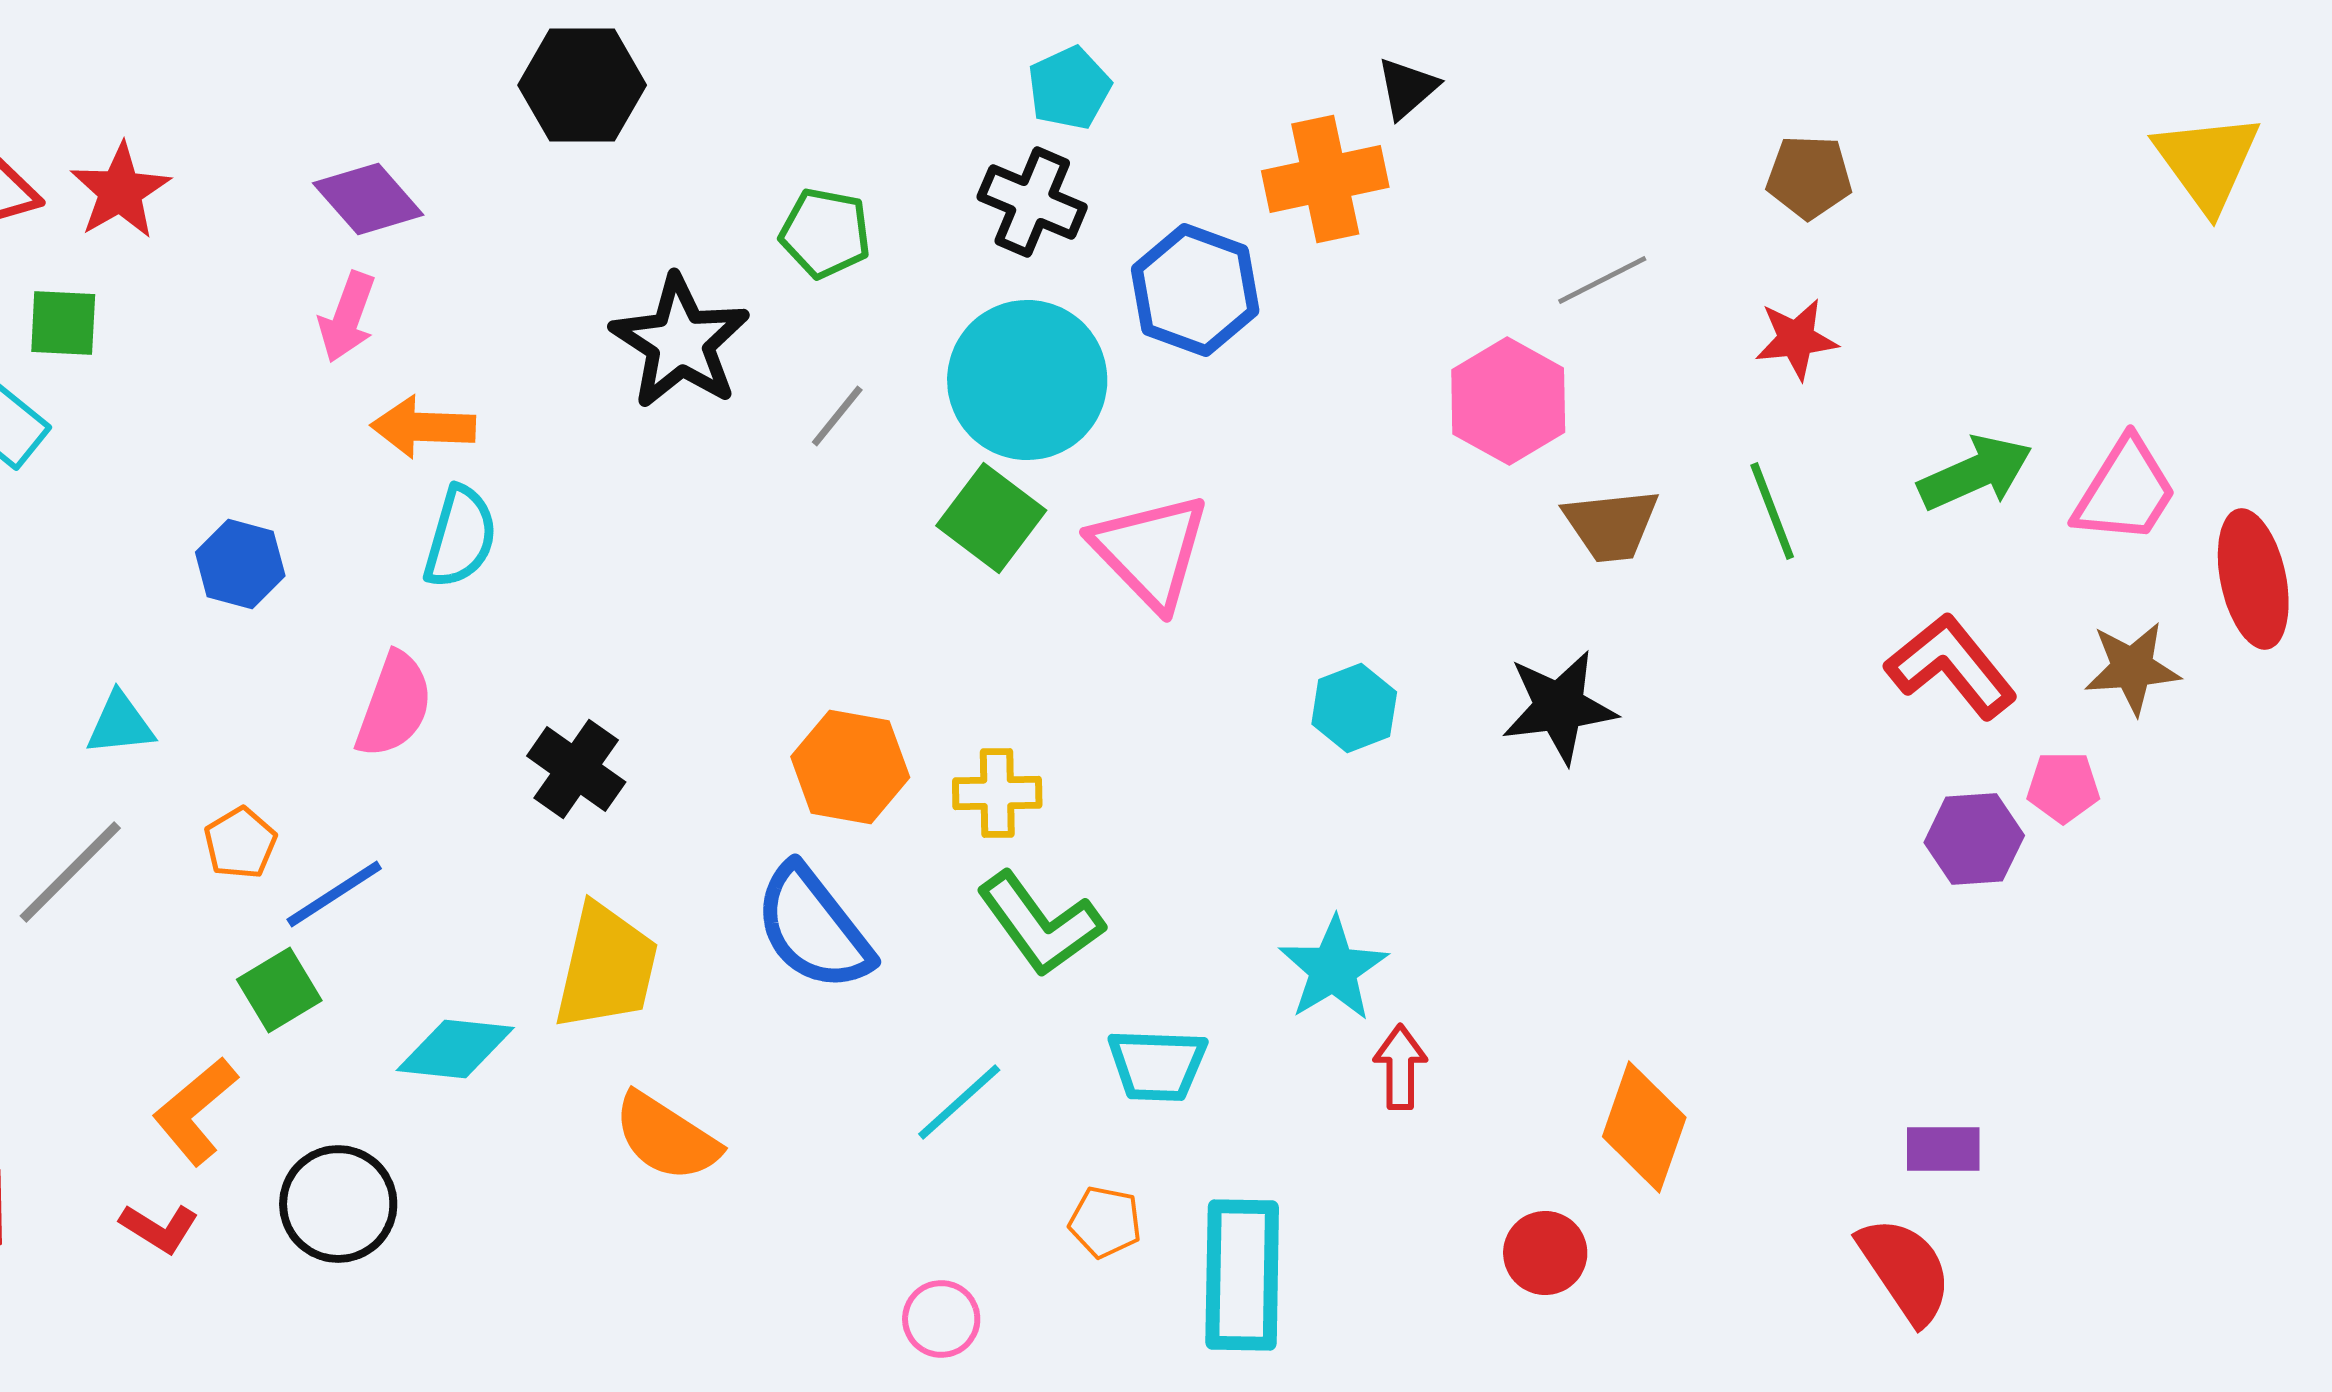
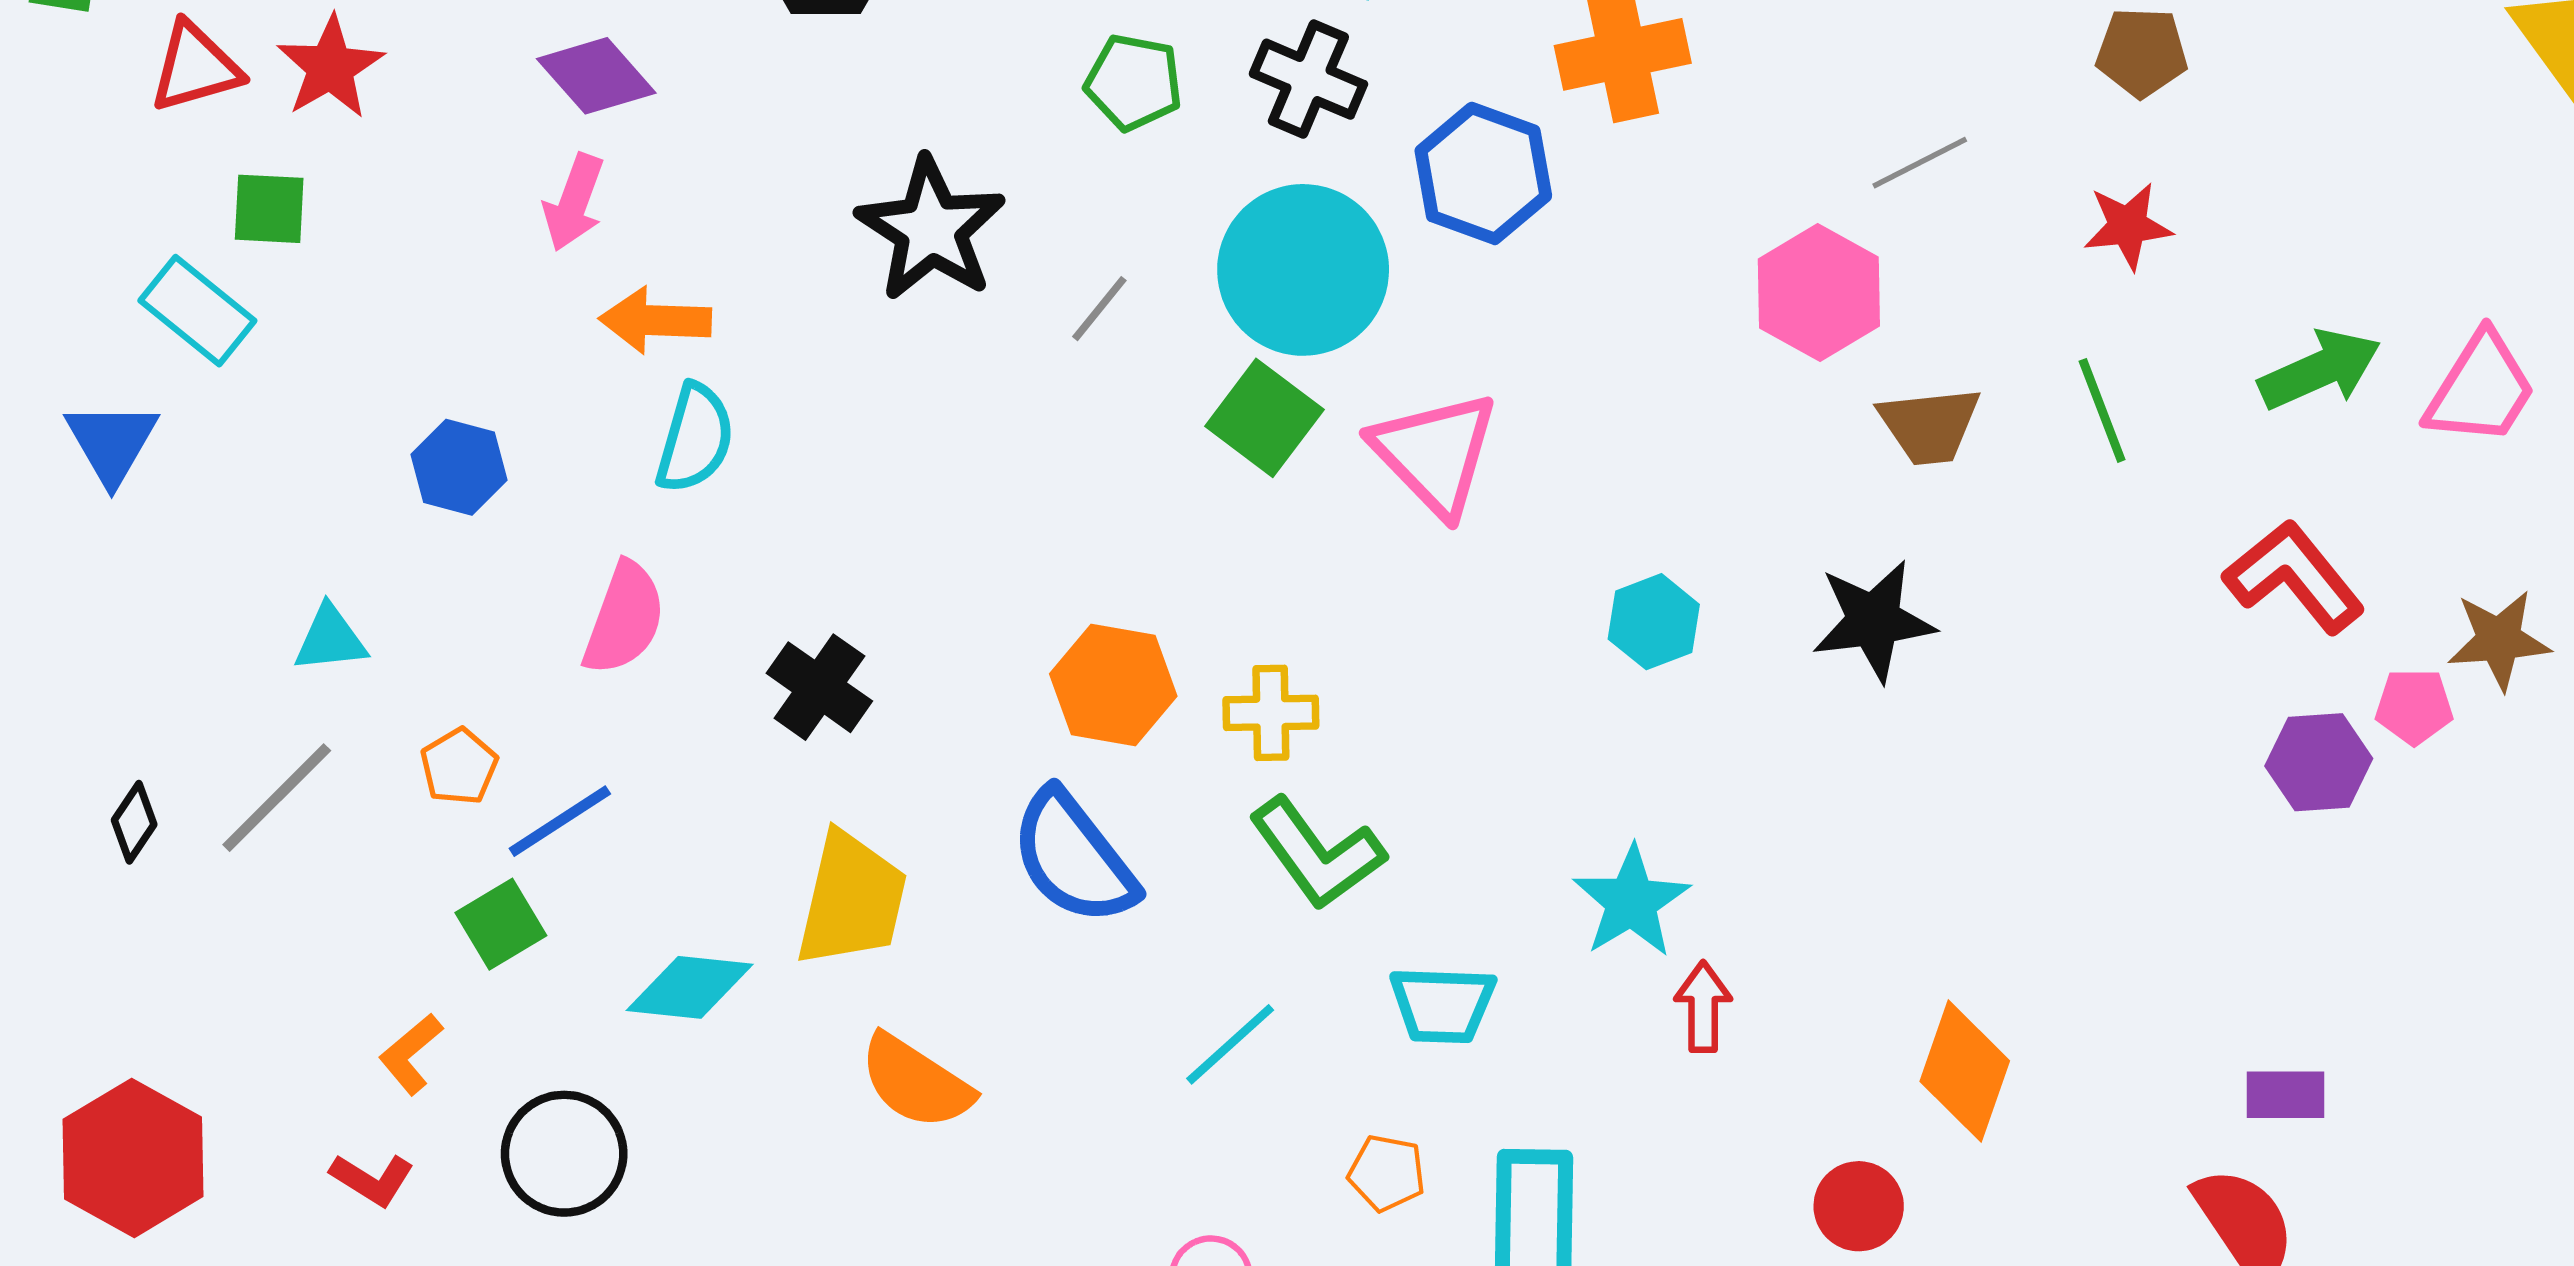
green pentagon: (825, 233) -> (1134, 82), moved
brown star: (2132, 668) -> (2499, 640), moved
orange L-shape: (195, 1111) -> (411, 1054), size x0.7

